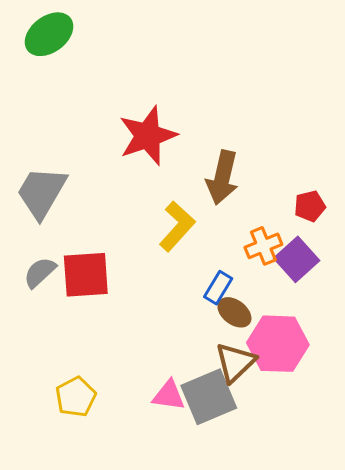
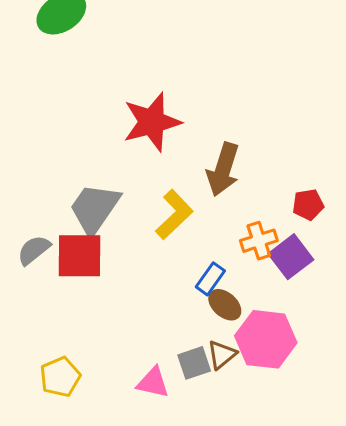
gray trapezoid: (42, 192) -> (94, 209), moved
brown triangle: (235, 362) -> (222, 355), size x0.7
gray square: (209, 397) -> (194, 363), moved, size x0.6

